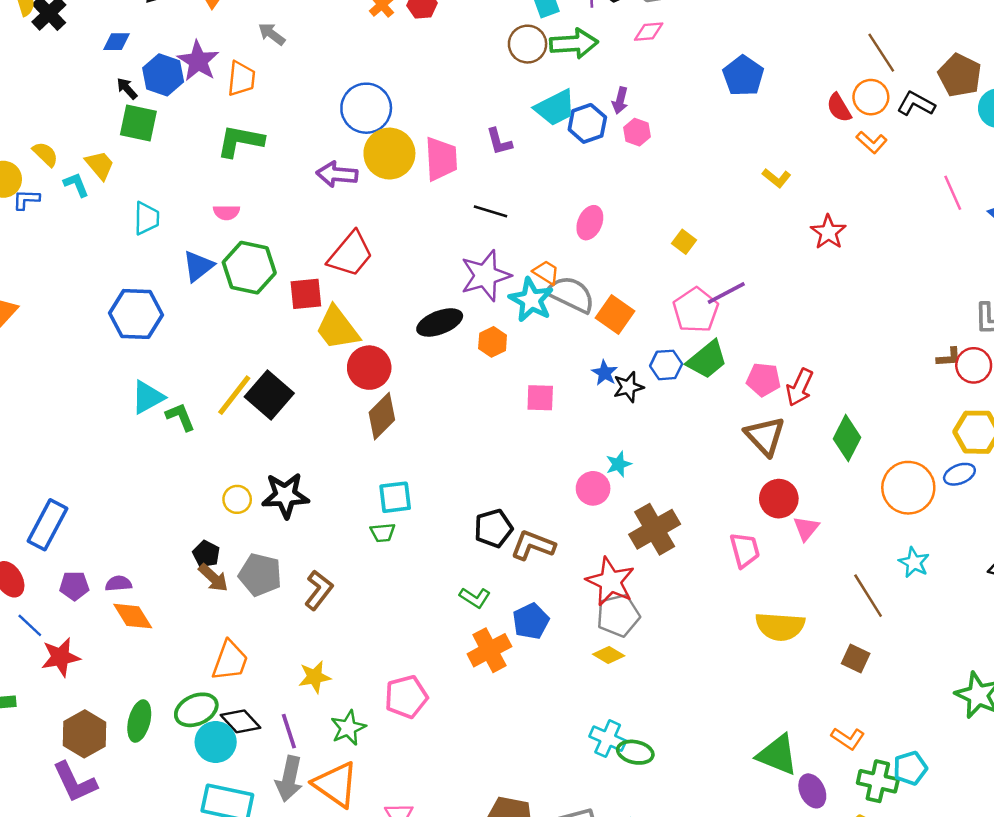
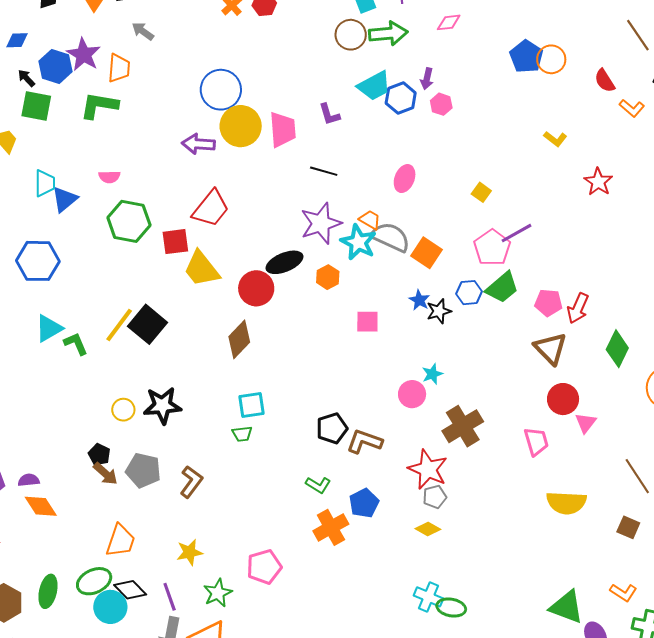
orange circle: (871, 97) -> (551, 59), moved
green L-shape: (240, 141) -> (99, 105), moved
blue triangle: (198, 266) -> (64, 199), moved
red circle: (369, 368) -> (256, 288), moved
gray pentagon: (618, 615) -> (435, 497), size x0.7

